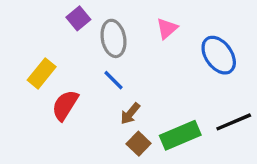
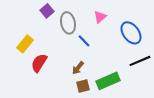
blue line: (113, 80) -> (84, 41), moved
black line: (234, 122) -> (140, 61), moved
brown square: (139, 144) -> (83, 86), turned 32

